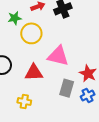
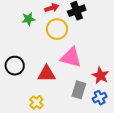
yellow circle: (31, 33) -> (57, 29), moved
yellow cross: (24, 102) -> (36, 102), turned 32

